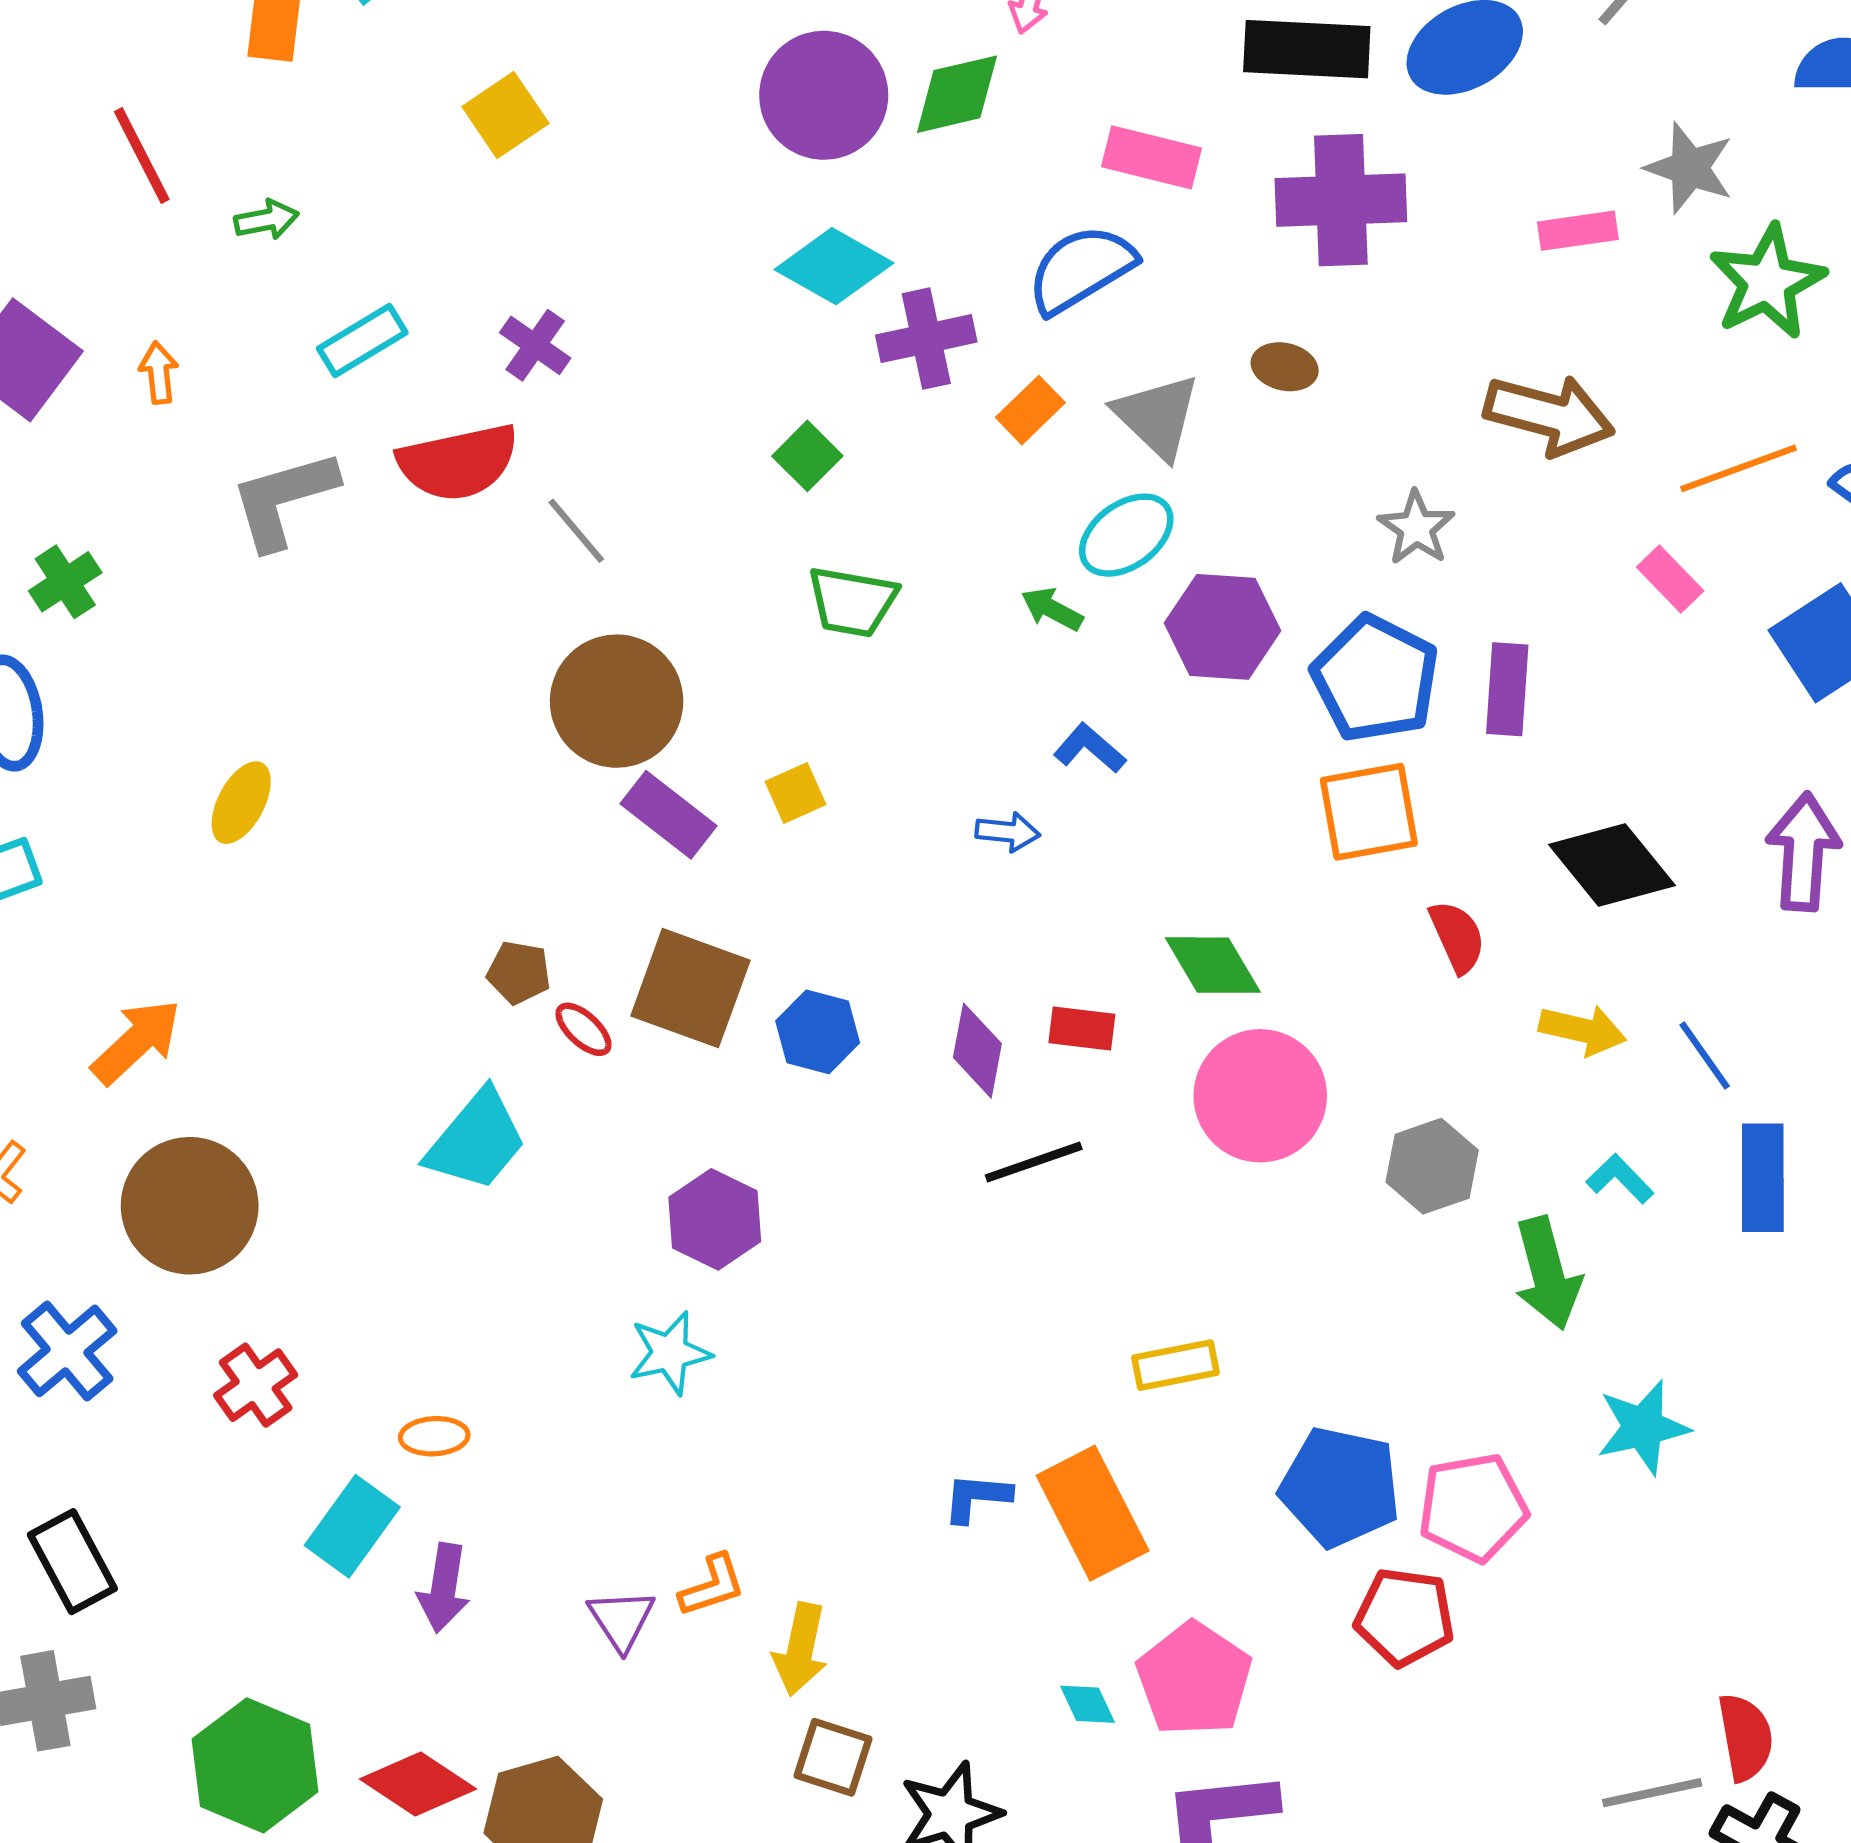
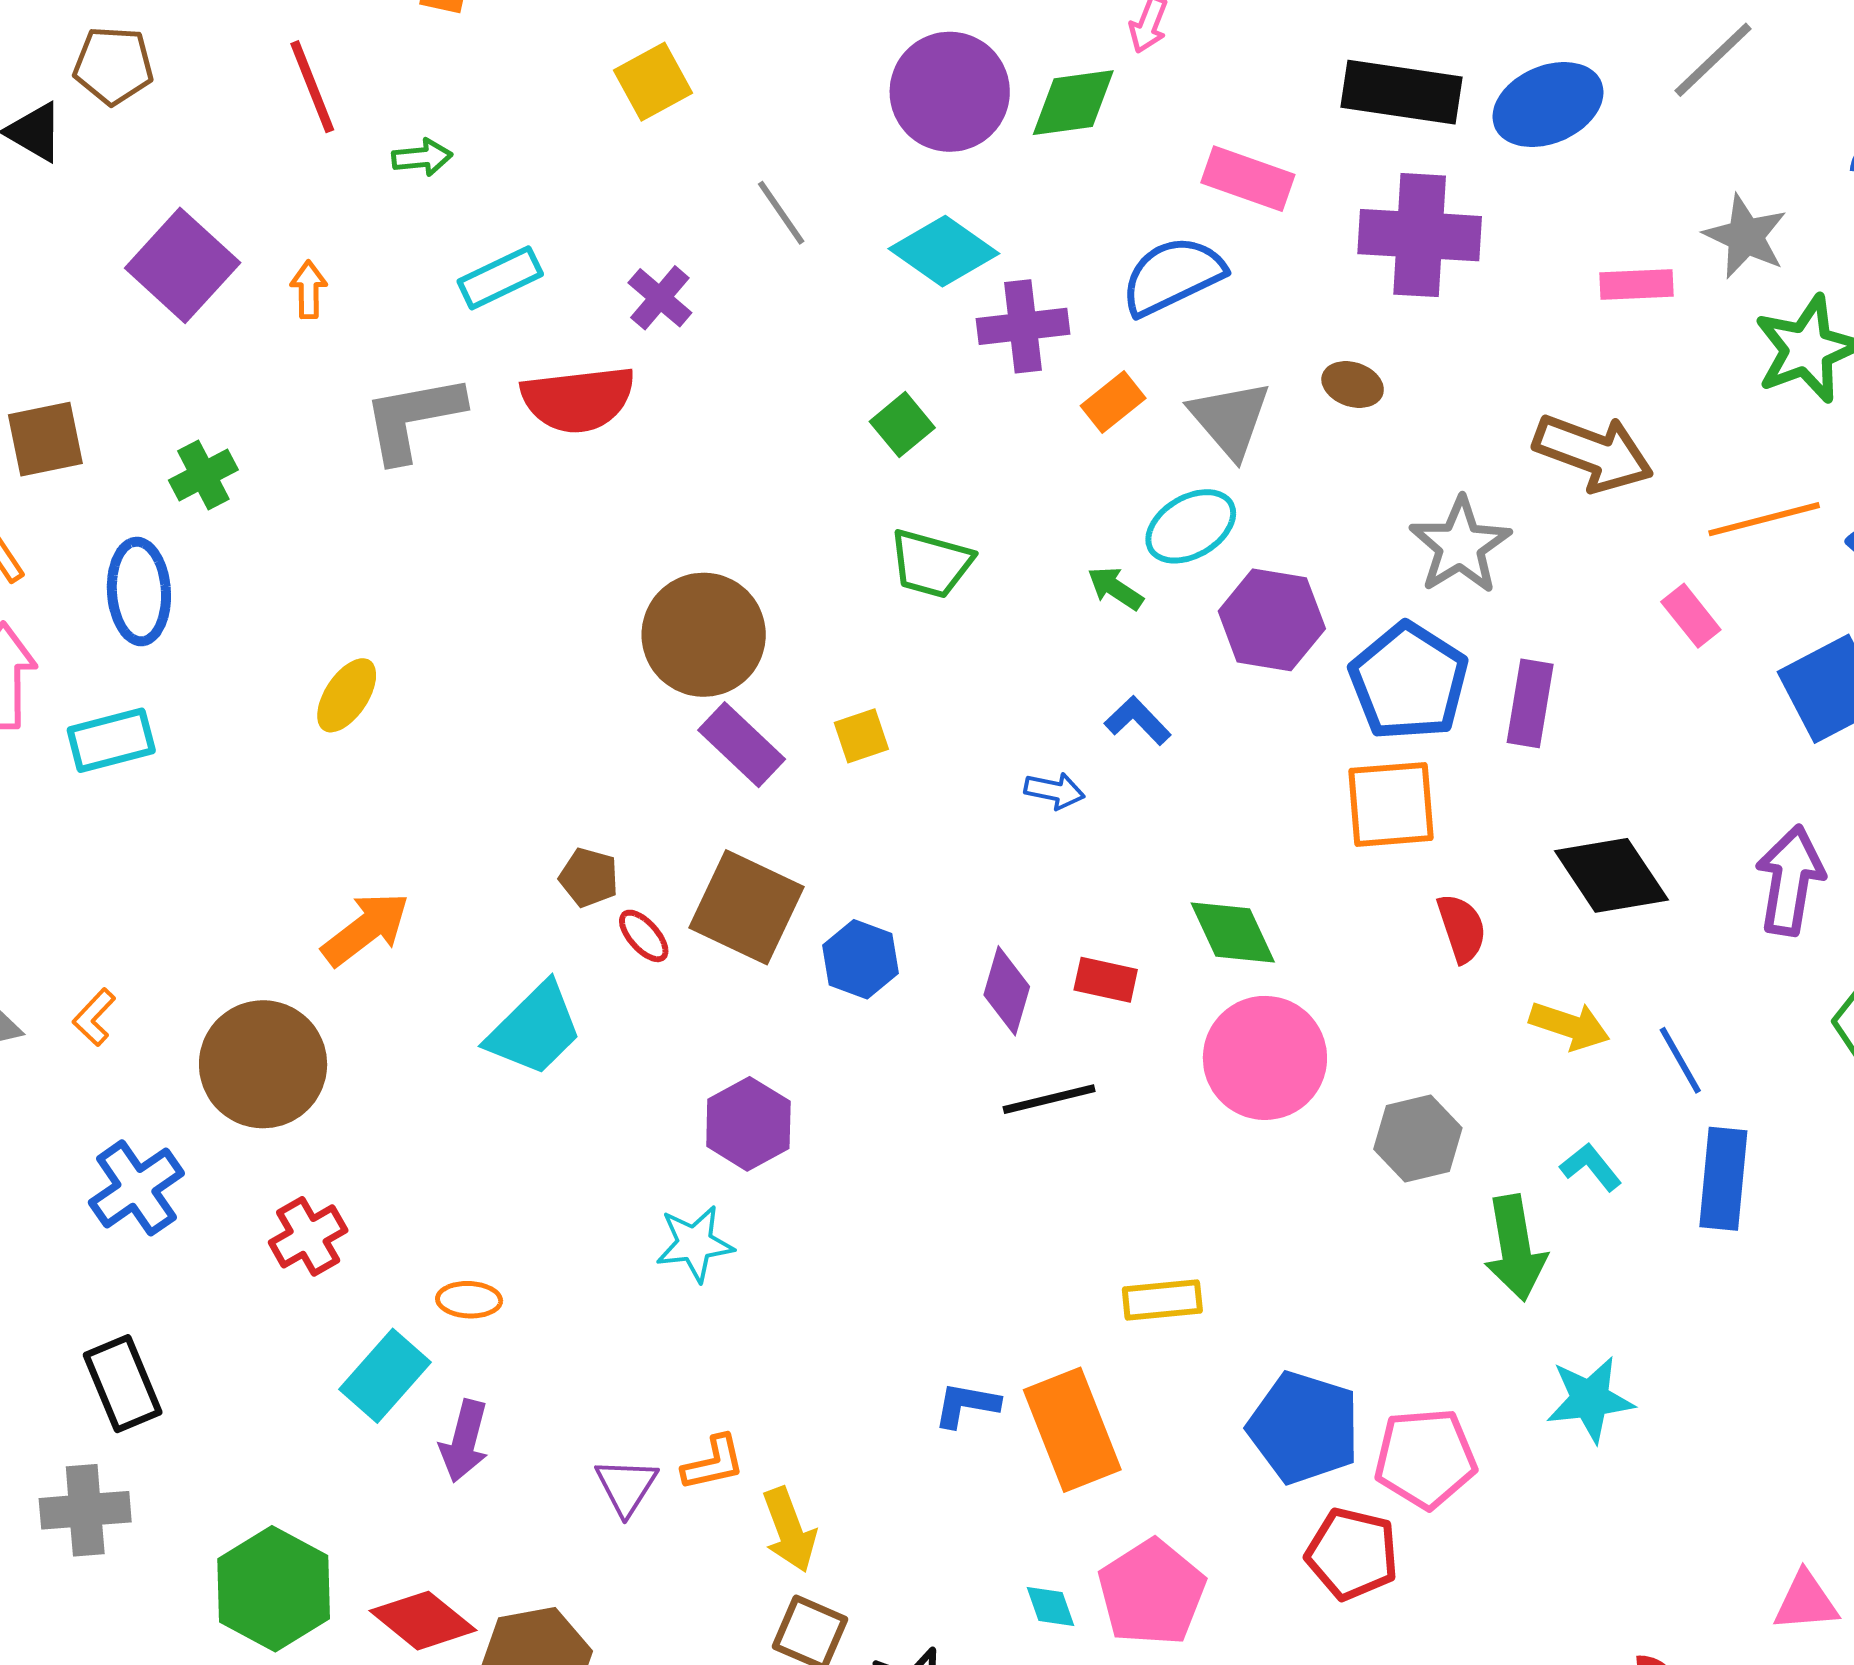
gray star: (1416, 528) -> (1460, 546), size x1.4
gray line: (576, 531) -> (781, 213), moved
orange arrow: (136, 1042) -> (366, 929), moved
yellow arrow: (800, 1649) -> (789, 1530), turned -38

